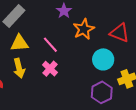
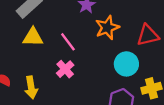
red triangle: (120, 33) -> (148, 35), turned -40
yellow arrow: (19, 68) -> (31, 87), moved

